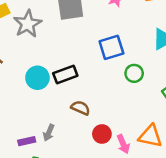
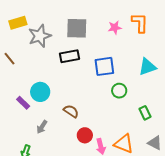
black rectangle: (65, 75) -> (70, 56), moved
cyan circle: (37, 78) -> (40, 92), moved
purple rectangle: (27, 141) -> (23, 103), moved, turned 48

